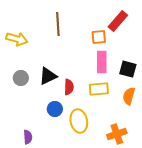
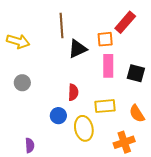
black triangle: (48, 76) -> (77, 49), moved
yellow rectangle: (99, 89) -> (105, 106), moved
orange semicircle: (129, 96) -> (137, 114), moved, turned -48

